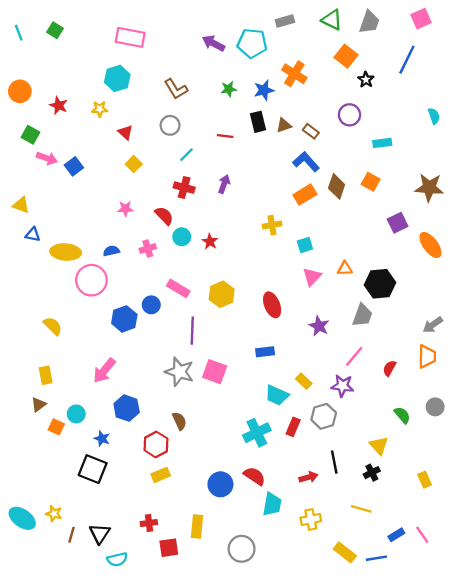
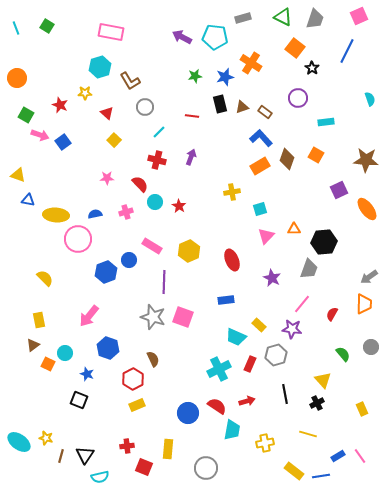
brown L-shape: (176, 89) -> (130, 81), moved
red star: (59, 105) -> (60, 105), moved
black square: (93, 469) -> (79, 400), size x0.7
red arrow: (308, 477) -> (247, 401), moved
red square: (169, 548) -> (144, 467), turned 30

